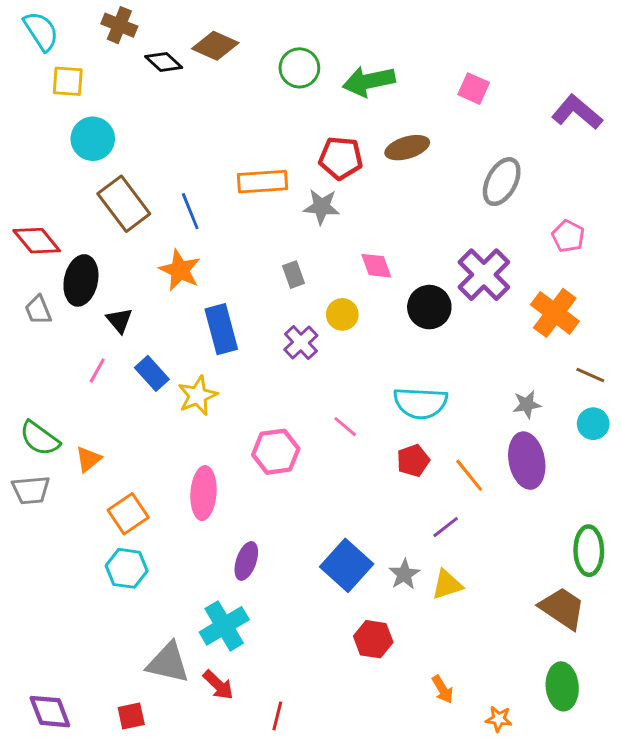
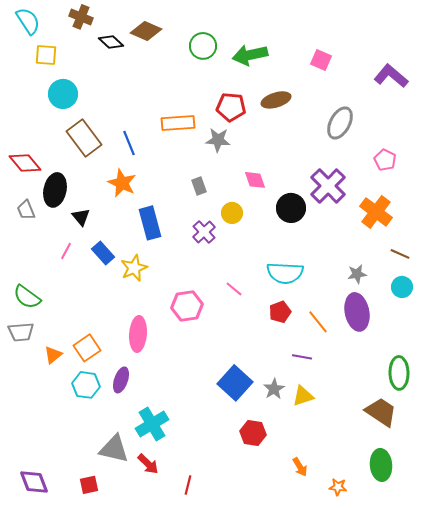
orange triangle: (88, 459) -> (53, 355), moved
purple line: (446, 527) -> (302, 357), turned 48
purple ellipse: (246, 561) -> (121, 380), moved

